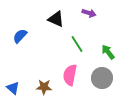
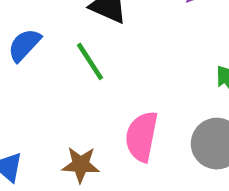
green line: (77, 44) -> (90, 61), moved

